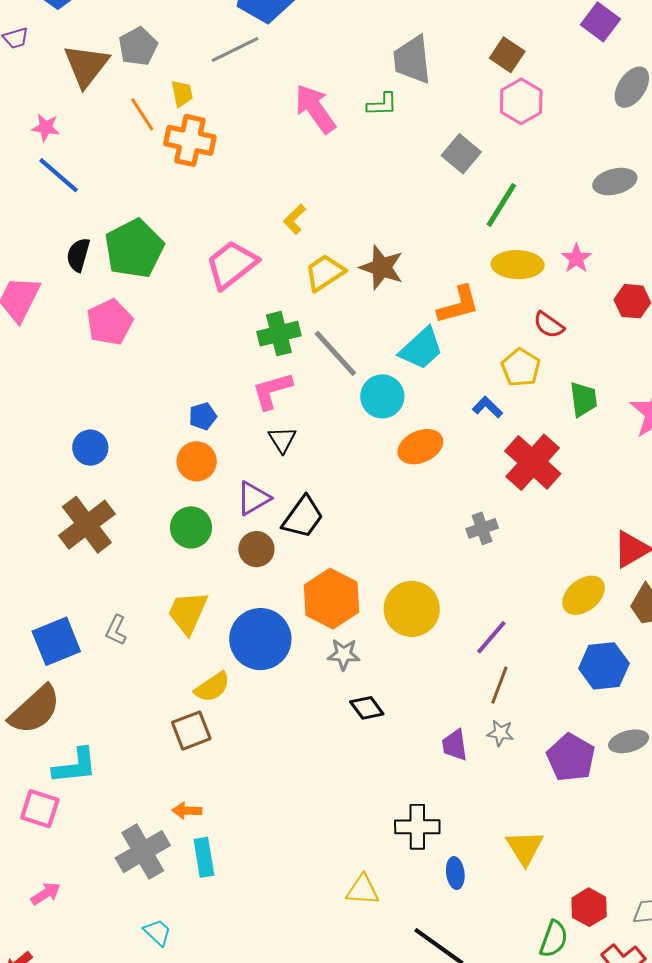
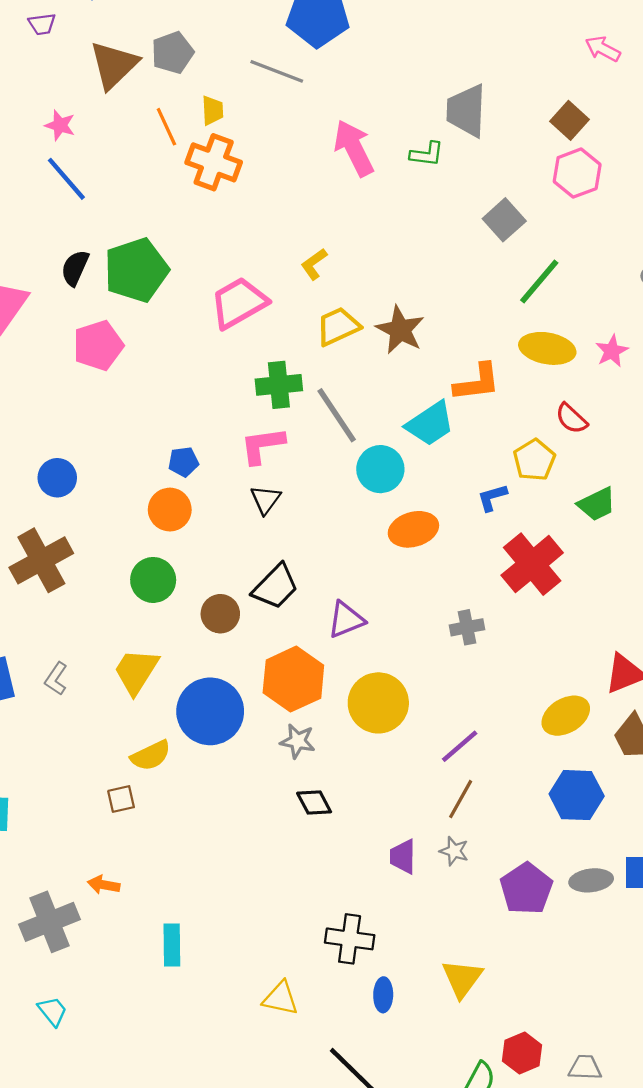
gray line: (235, 49) -> (277, 71), turned 39
green trapezoid: (583, 399) -> (597, 504), turned 63
blue L-shape: (488, 407) -> (492, 498), turned -68
purple triangle: (253, 498) -> (346, 620), moved
brown square: (191, 731) -> (121, 799), size x0.7
cyan rectangle: (204, 857) -> (172, 945), moved

